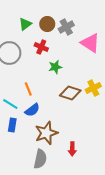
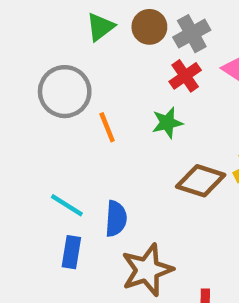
red cross: (41, 47) -> (185, 76), moved, turned 32
orange line: (28, 89) -> (107, 127), moved
blue semicircle: (32, 110) -> (116, 219), turned -49

